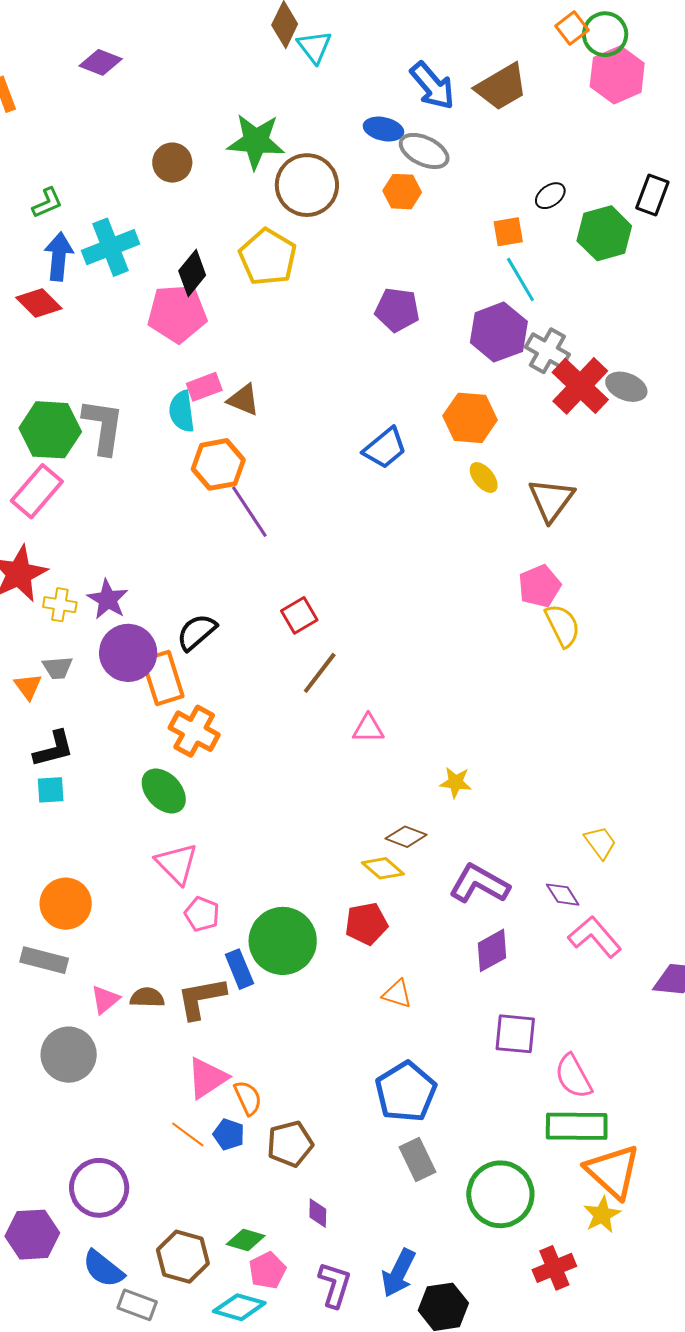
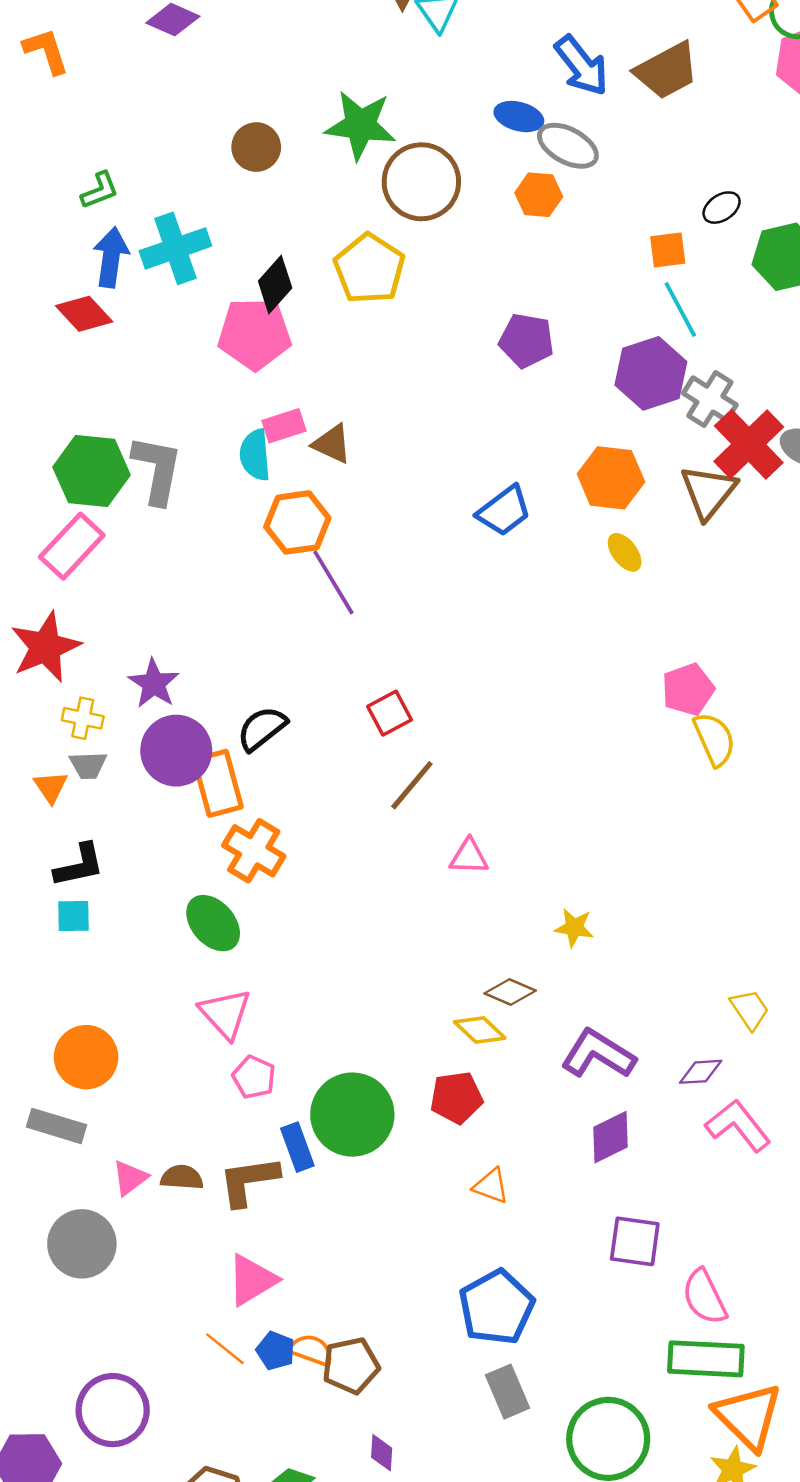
brown triangle: (551, 500) -> (708, 492), moved
yellow cross: (60, 605) -> (83, 718), moved
purple diamond: (563, 895) -> (701, 1072), turned -63
orange semicircle: (248, 1098) -> (312, 1350), moved, turned -48

